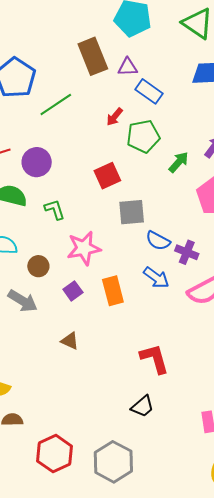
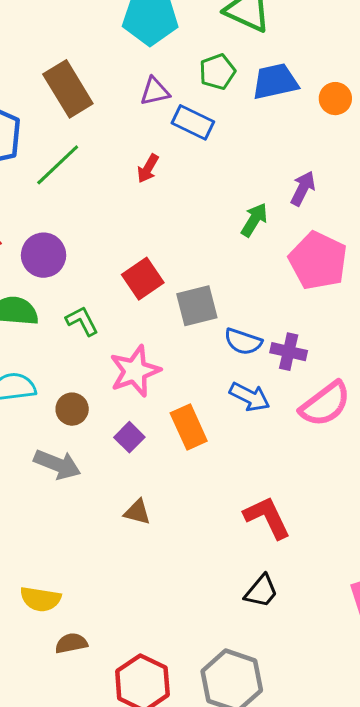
brown rectangle: (93, 56) -> (68, 89), moved
green pentagon: (143, 136) -> (217, 72), moved, size x0.7
red square: (107, 176) -> (143, 279), moved

